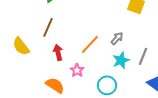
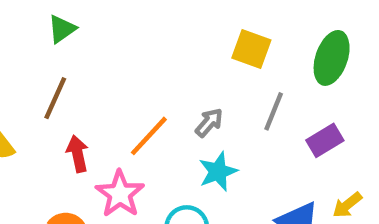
gray line: (143, 56) -> (274, 111), moved
pink star: (77, 70) -> (120, 194), size x1.5

